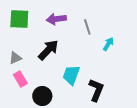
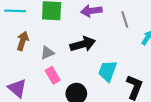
black arrow: (48, 50) -> (83, 44), turned 30

